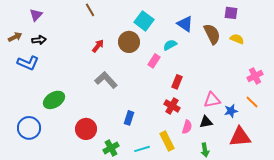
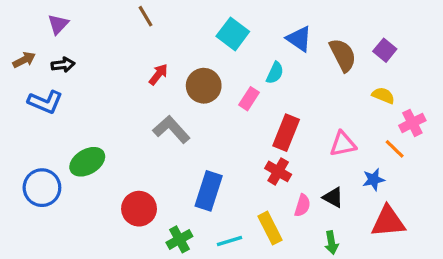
purple square: (231, 13) -> (385, 50), moved, turned 32
yellow semicircle: (237, 39) -> (383, 95), moved
brown circle: (129, 42) -> (204, 86), moved
cyan semicircle: (170, 45) -> (275, 73), turned 144
red rectangle: (177, 82) -> (286, 133), size x1.5
pink triangle: (212, 100) -> (343, 144), moved
orange line: (252, 102) -> (395, 149), moved
blue rectangle: (129, 118) -> (209, 191), size x1.6
black triangle: (206, 122) -> (333, 197), turned 40
blue circle: (29, 128) -> (42, 188), moved

